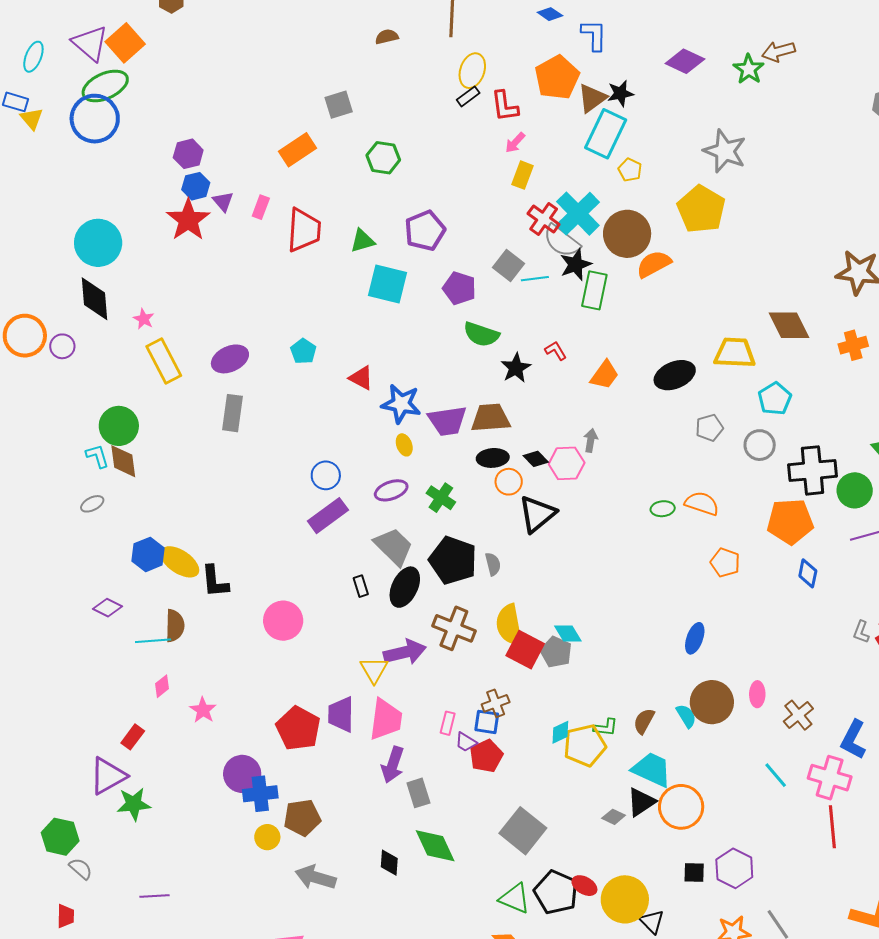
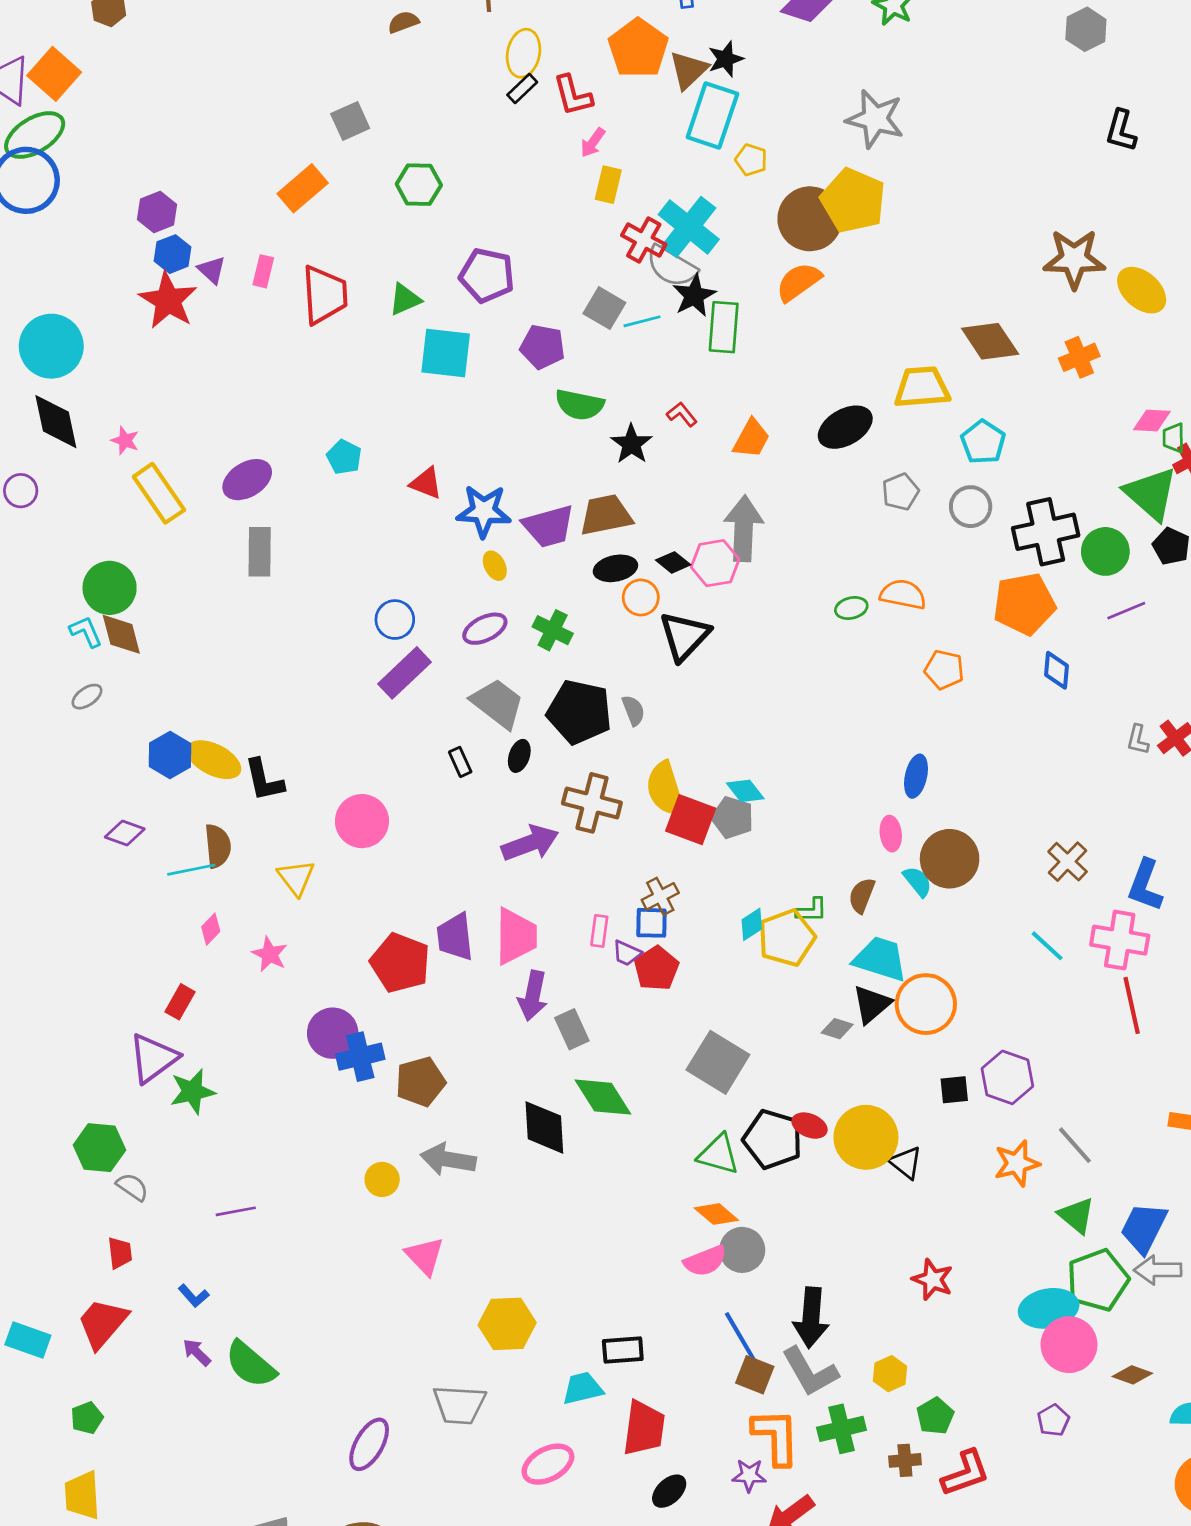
purple pentagon: (425, 231) -> (487, 275), turned -30
brown circle: (627, 234) -> (810, 219), moved
gray arrow: (591, 440) -> (744, 529), size x2.0
black ellipse: (405, 587) -> (519, 756), size x0.6
yellow triangle: (374, 670) -> (296, 878), moved
pink ellipse: (757, 694) -> (891, 834), moved
yellow circle: (267, 837) -> (382, 1179), moved
black diamond: (389, 863) -> (544, 1127), size x1.6

